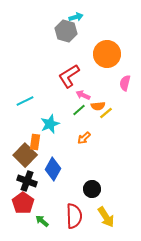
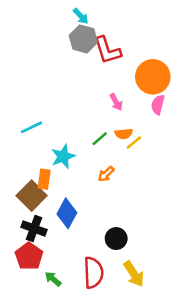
cyan arrow: (76, 17) -> (81, 16), moved, turned 64
orange circle: (107, 54) -> (153, 77), moved
red L-shape: (69, 76) -> (107, 50), moved, turned -75
pink arrow: (83, 95) -> (116, 102), moved, turned -144

